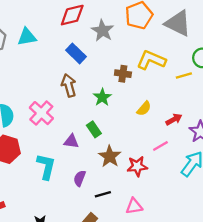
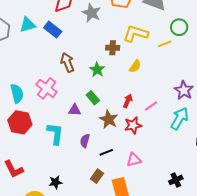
blue rectangle: (76, 53) -> (53, 30), moved
yellow semicircle: (144, 109) -> (135, 66), moved
red arrow: (174, 119) -> (128, 101), moved, turned -32

